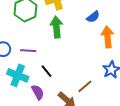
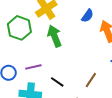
brown line: (85, 86) -> (91, 80), moved

